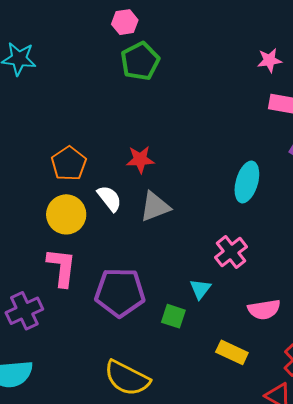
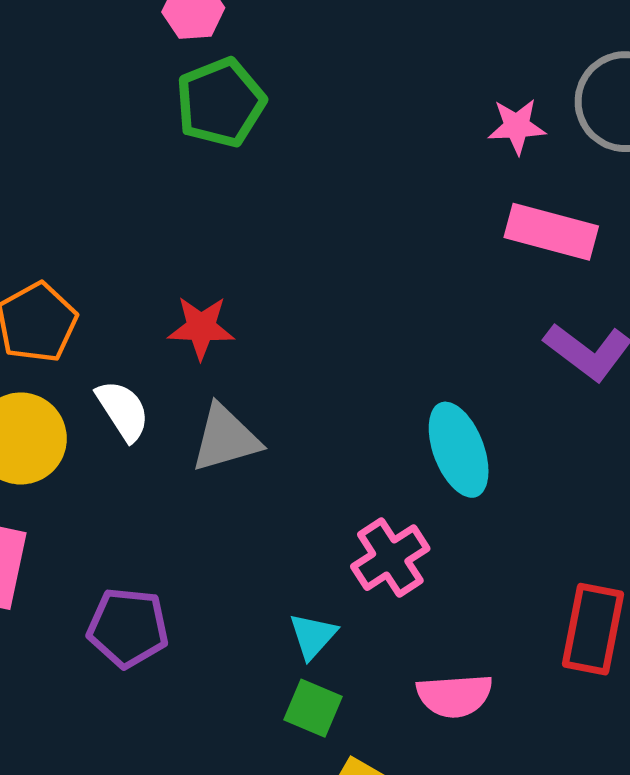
cyan ellipse: (247, 182) -> (459, 450), moved, turned -42
purple pentagon: (120, 292) -> (128, 628), size x0.7
green square: (173, 316) -> (313, 708), moved

